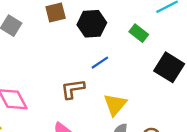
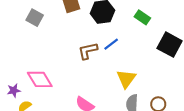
brown L-shape: (73, 89) -> (88, 51), moved

